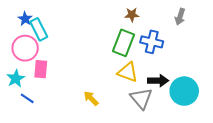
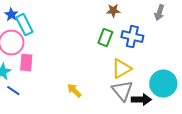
green rectangle: (123, 43) -> (105, 38), size x0.7
yellow triangle: (128, 72) -> (121, 69), moved, turned -50
black arrow: (158, 81) -> (141, 100), moved

